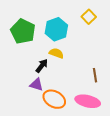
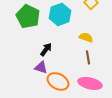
yellow semicircle: (56, 53) -> (86, 37), moved
brown line: (95, 75) -> (88, 57), moved

